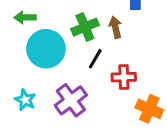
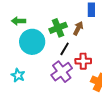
brown arrow: (115, 27) -> (78, 28), turned 40
purple cross: (71, 100) -> (62, 72), moved

